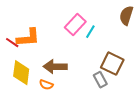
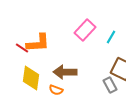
cyan line: (90, 32) -> (111, 37), moved

